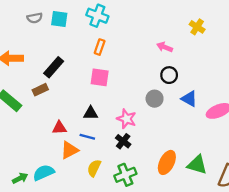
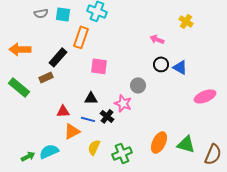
orange rectangle: (100, 47) -> (81, 37), moved, size x1.5
gray circle: (155, 99) -> (138, 85), moved
blue triangle: (189, 99) -> (180, 67), moved
black cross: (123, 141) -> (107, 116), moved

